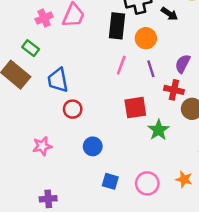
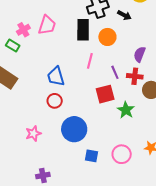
green rectangle: (31, 48) -> (13, 46), moved
purple line: (151, 69) -> (115, 72), moved
blue trapezoid: (58, 80) -> (56, 76), moved
blue circle: (93, 146) -> (74, 129), size x1.6

